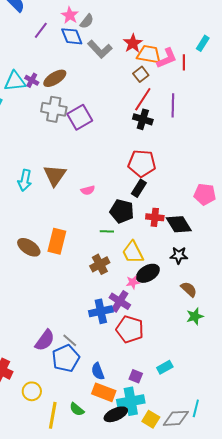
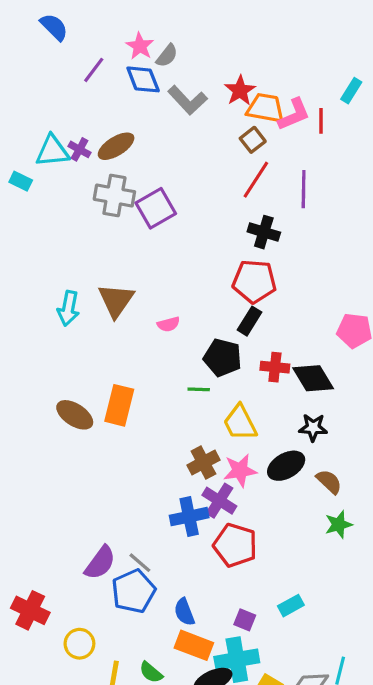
black cross: (143, 119) -> (264, 232), moved
brown cross: (100, 264) -> (203, 463), moved
black ellipse: (148, 273) -> (286, 466), moved
pink star: (133, 282) -> (240, 470), size x1.5

